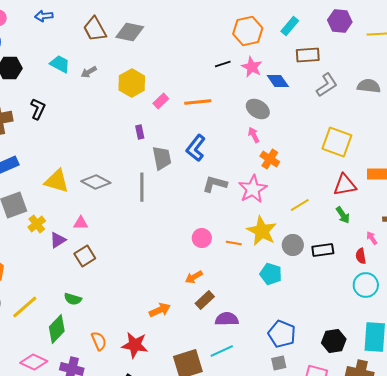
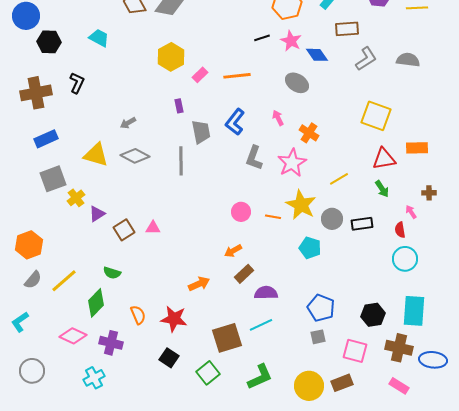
gray arrow: (89, 72) -> (128, 123), moved
pink arrow: (254, 135) -> (278, 118), moved
gray L-shape: (215, 184) -> (254, 158), turned -85
pink triangle: (81, 223) -> (153, 228), moved

